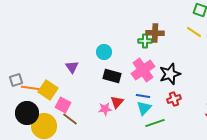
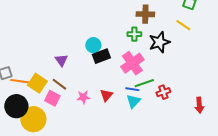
brown cross: (155, 33) -> (145, 14), moved
black star: (170, 74) -> (159, 42), moved
black rectangle: (112, 76) -> (101, 56), moved, turned -36
pink star: (105, 109) -> (83, 97), moved
brown line: (70, 119) -> (59, 84), moved
green line: (155, 123) -> (144, 83), moved

